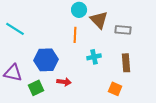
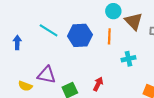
blue hexagon: (46, 60) -> (80, 35), moved
red arrow: (64, 82) -> (98, 84), turned -72

